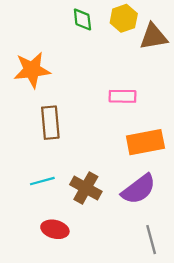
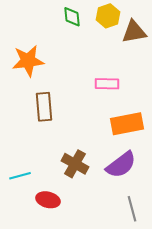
cyan line: (42, 181) -> (20, 176), moved

